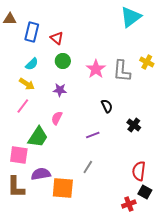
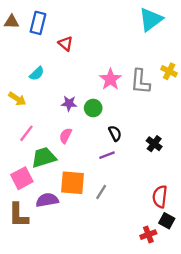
blue rectangle: (32, 32) -> (38, 23), moved
green circle: (63, 61) -> (93, 108), moved
yellow arrow: (27, 84) -> (17, 99), moved
pink line: (23, 106) -> (26, 133), moved
black semicircle: (107, 106) -> (115, 133), moved
green trapezoid: (38, 137) -> (44, 157), turned -140
pink square: (19, 155) -> (22, 178), turned -36
orange square: (63, 188) -> (72, 183), moved

